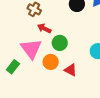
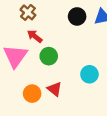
orange circle: (51, 62) -> (32, 94), moved

